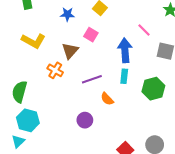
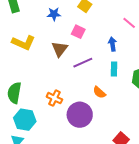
blue arrow: (125, 50) -> (112, 44), size x0.6
orange cross: (55, 70) -> (54, 98), moved
purple line: (92, 79) -> (83, 63), moved
purple circle: (85, 120) -> (80, 115), size x1.6

